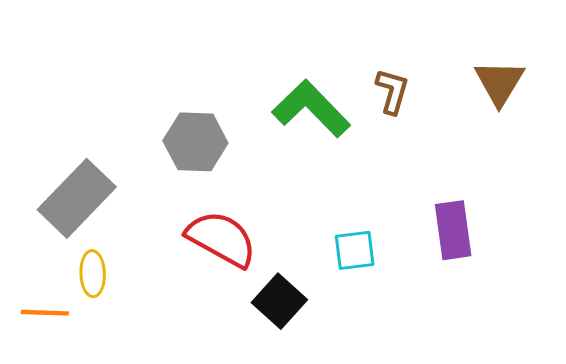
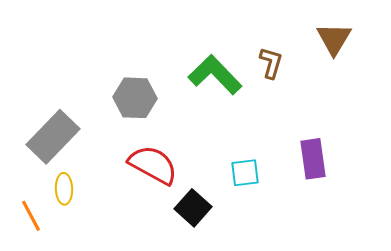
brown triangle: (499, 83) -> (334, 39), moved
orange line: (45, 313) -> (31, 216), turned 60

